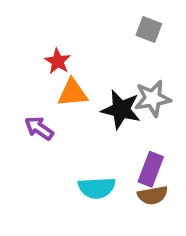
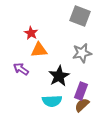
gray square: (149, 30) -> (80, 16), size x1.5
black star: (121, 110) -> (59, 76), moved, turned 30
brown semicircle: (153, 195) -> (82, 105), turned 147

